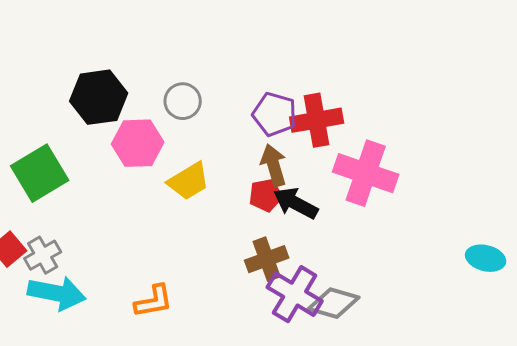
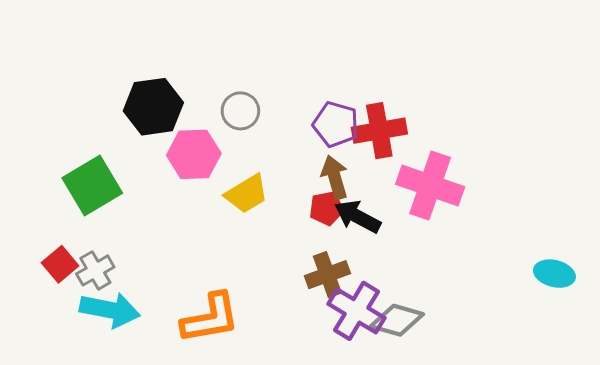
orange L-shape: (154, 301) -> (210, 318), size x1.5

